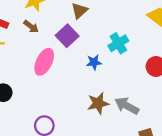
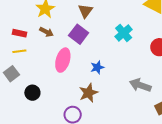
blue star: (94, 62) -> (97, 67), moved
brown star: (98, 103) -> (89, 93), moved

